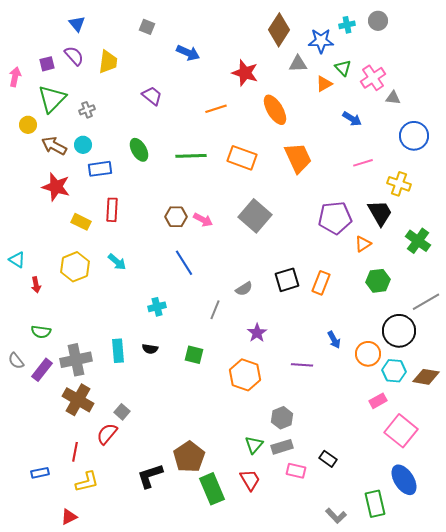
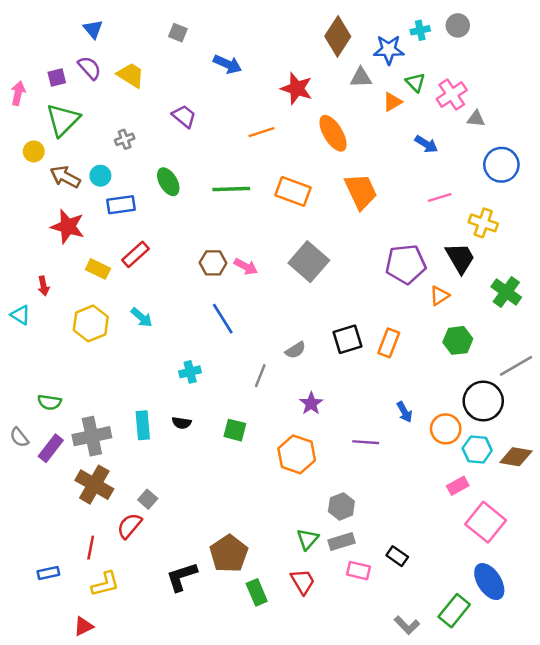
yellow trapezoid: (108, 62) -> (131, 75), turned -65
gray cross: (87, 110) -> (125, 139), moved
red rectangle: (112, 210) -> (136, 254), turned 45
red arrow: (36, 285) -> (43, 286), moved
green rectangle: (212, 489) -> (257, 592), size x0.7
green rectangle: (375, 504) -> (454, 611), turned 52

